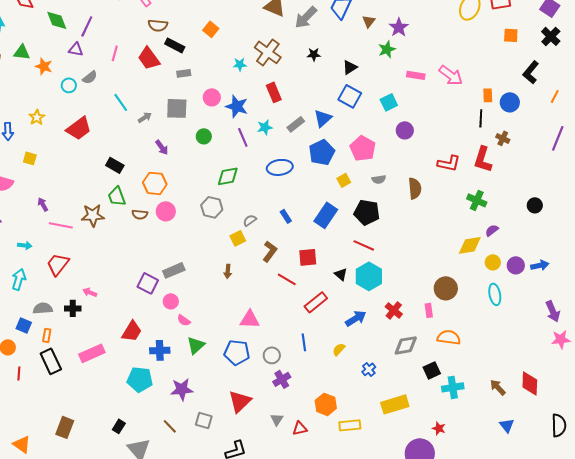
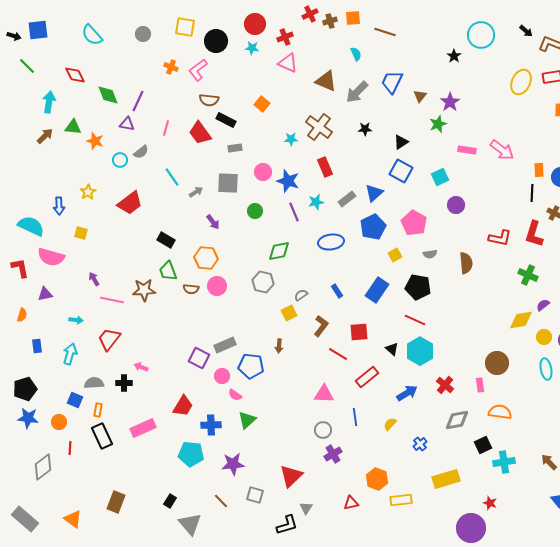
pink triangle: (250, 319) -> (324, 394), moved
blue pentagon: (237, 352) -> (251, 366), moved
gray triangle: (277, 419) -> (306, 508), moved

